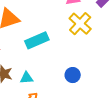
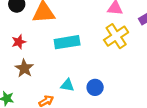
cyan triangle: (27, 78) -> (67, 85), moved

